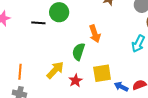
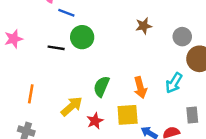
orange arrow: (95, 34) -> (140, 88), moved
orange line: (20, 72) -> (31, 94), moved

